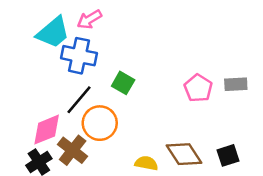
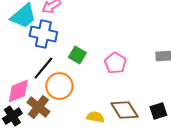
pink pentagon: (198, 88) -> (115, 63), moved

